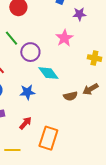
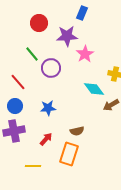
purple star: (79, 14) -> (67, 36), moved, size x1.5
cyan diamond: (48, 73) -> (94, 89), moved
brown semicircle: (70, 96) -> (77, 131), moved

